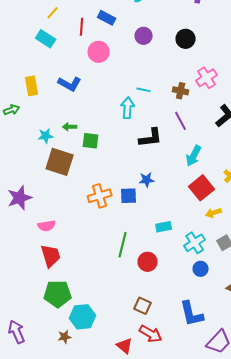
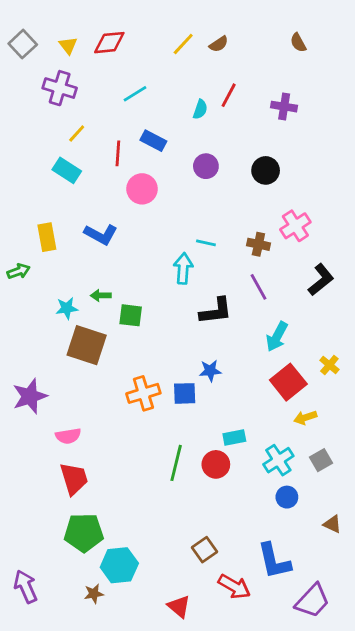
red circle: (148, 262) -> (216, 464), moved
brown square: (143, 306) -> (205, 550), turned 30
red arrow: (151, 334) -> (234, 587), moved

